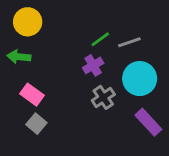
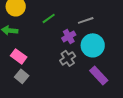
green line: (100, 39) -> (49, 18), moved
purple cross: (93, 65) -> (69, 36), moved

